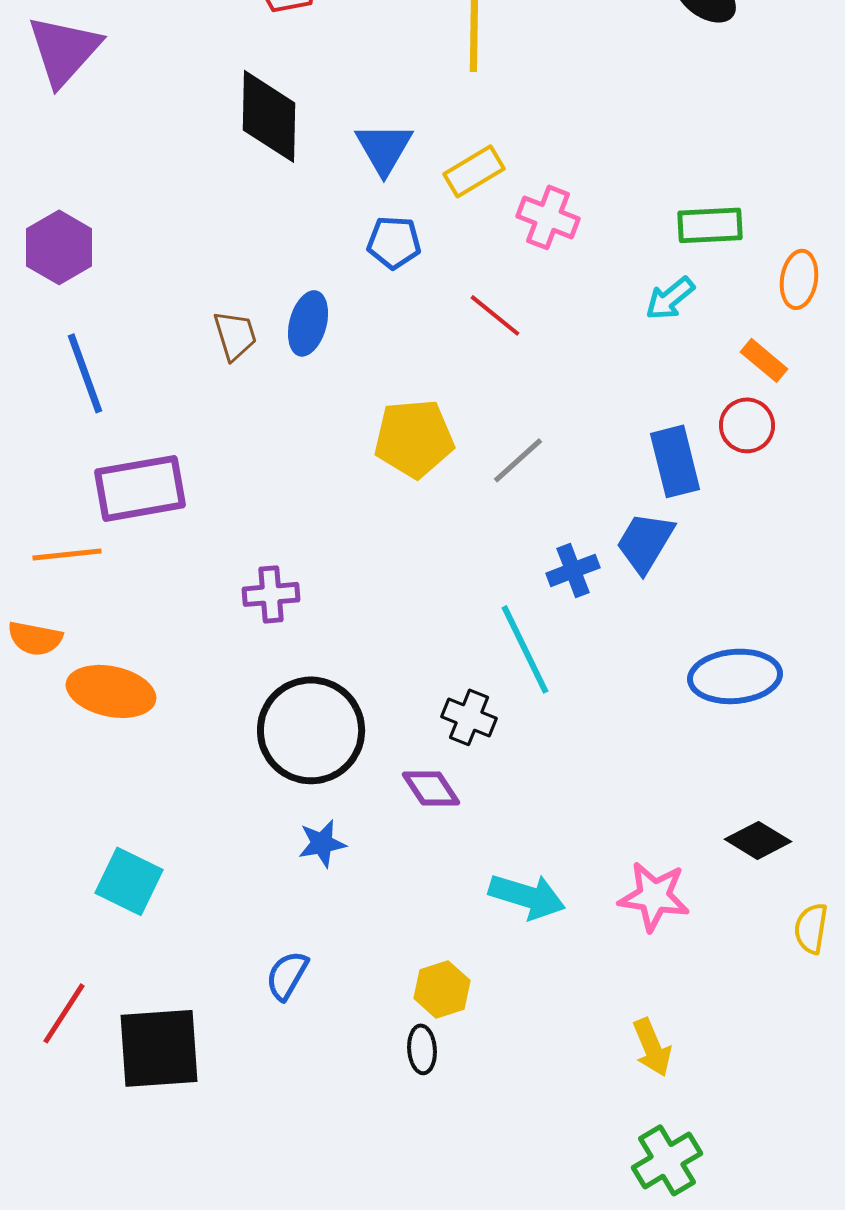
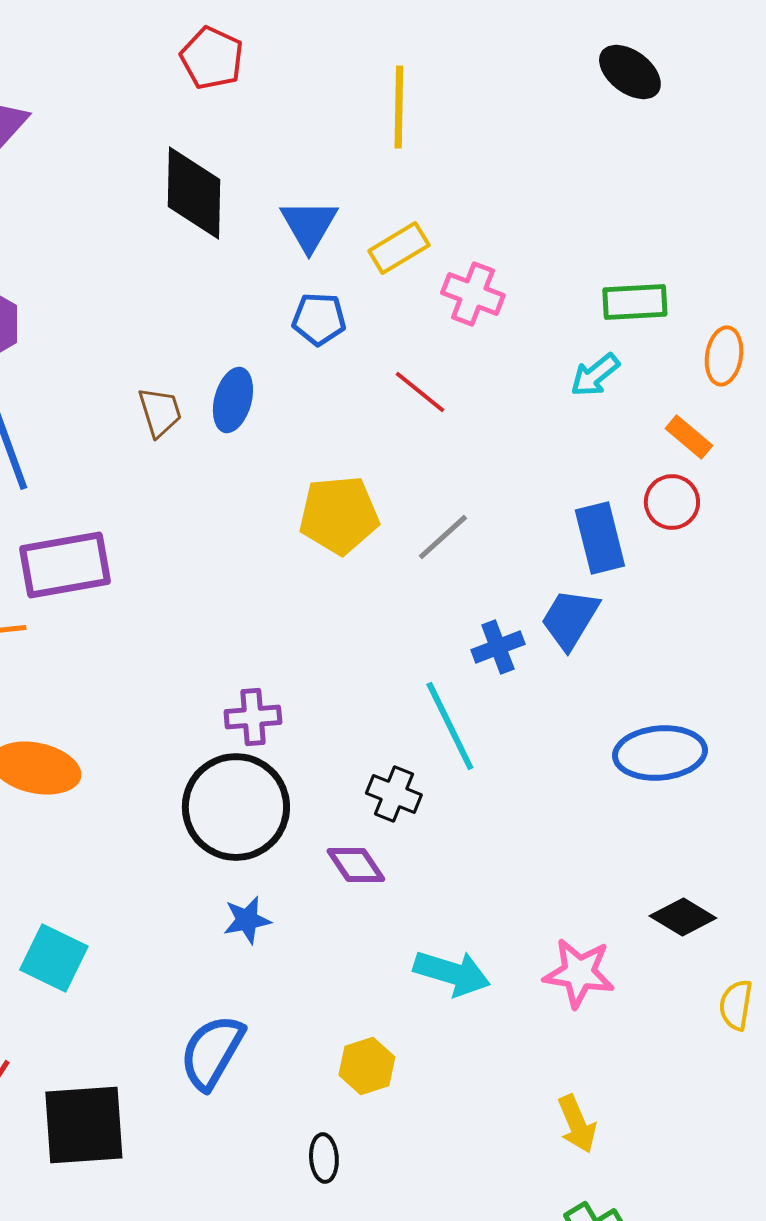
purple cross: (271, 594) -> (253, 717), moved
blue semicircle: (287, 975) -> (212, 1052), size x1.5
black ellipse: (422, 1049) -> (324, 1158), moved

